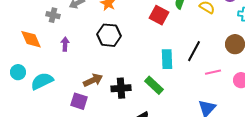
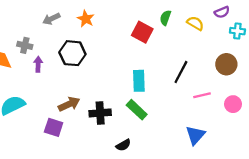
gray cross: (53, 15) -> (25, 45), moved
black hexagon: (109, 35) -> (72, 53), moved
cyan rectangle: (167, 59) -> (139, 81), moved

